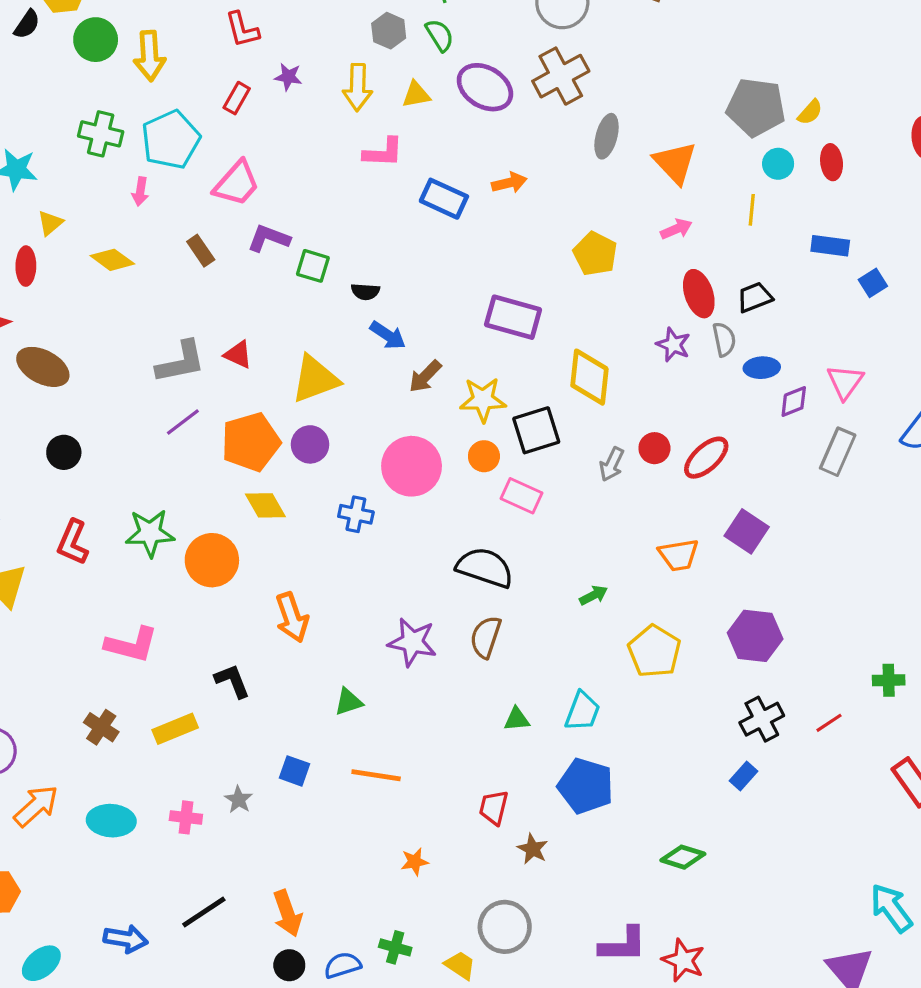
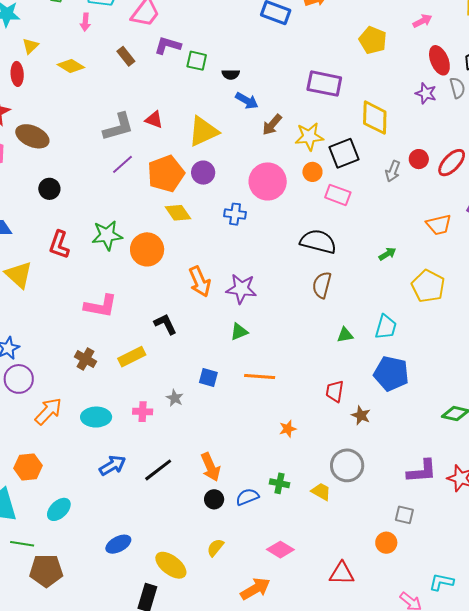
purple star: (412, 642) -> (241, 289), moved
blue arrow: (126, 939) -> (112, 465), moved, turned -36

